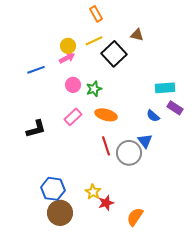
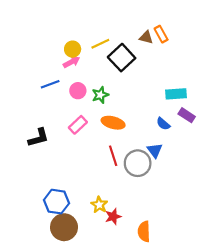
orange rectangle: (96, 14) -> (161, 34), moved
blue line: (36, 70) -> (50, 84), moved
orange semicircle: (135, 217) -> (144, 231), turned -36

